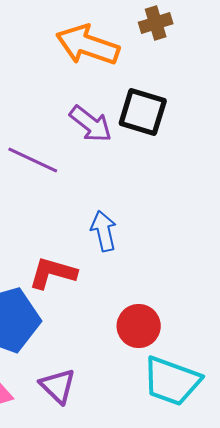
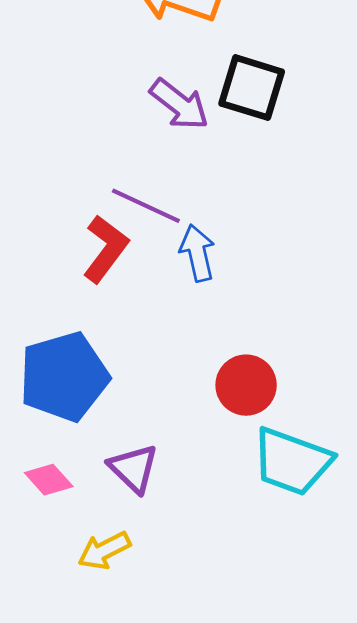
purple line: (33, 160) -> (146, 206), moved
red L-shape: (53, 273) -> (106, 249), moved, turned 111

